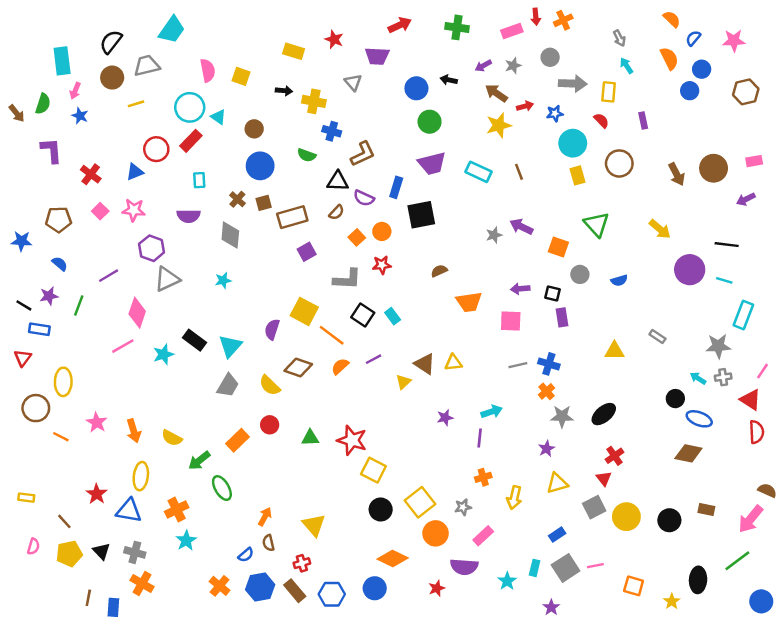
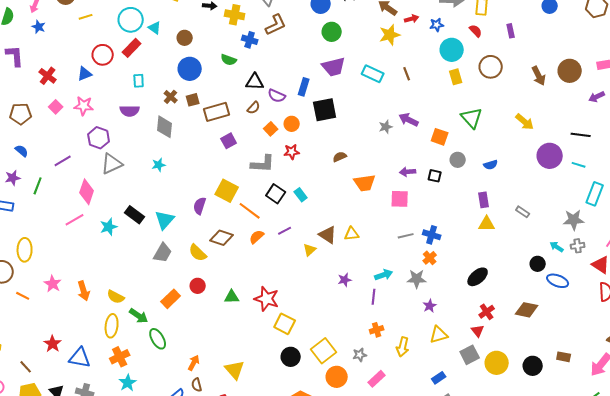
brown L-shape: (363, 154) -> (276, 25), moved
purple rectangle: (562, 317) -> (484, 200), moved
gray star: (562, 416) -> (417, 279), moved
brown diamond: (688, 453) -> (527, 310), moved
green arrow: (199, 461) -> (139, 316), turned -108
yellow ellipse: (141, 476) -> (112, 326), moved

